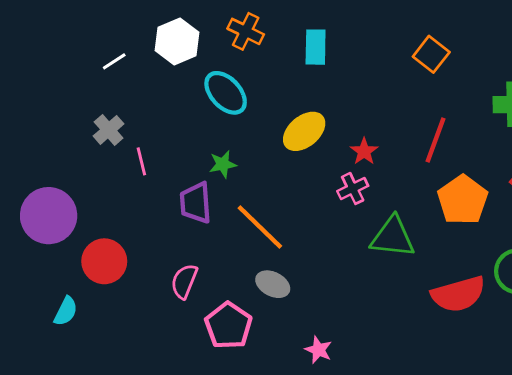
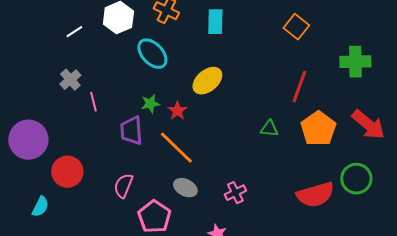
red star: (364, 151) -> (177, 111), moved
pink cross: (353, 188) -> (235, 193), moved
green triangle: (393, 237) -> (269, 129), moved, size x0.6

